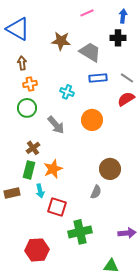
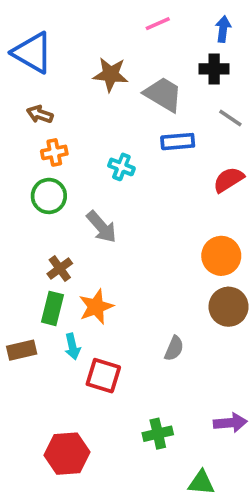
brown arrow: (22, 63) -> (40, 114), turned -64
gray line: (127, 78) -> (230, 118), moved
orange circle: (92, 120) -> (221, 256), moved
brown circle: (110, 169) -> (229, 307), moved
green cross: (80, 232) -> (158, 434), moved, size x0.7

